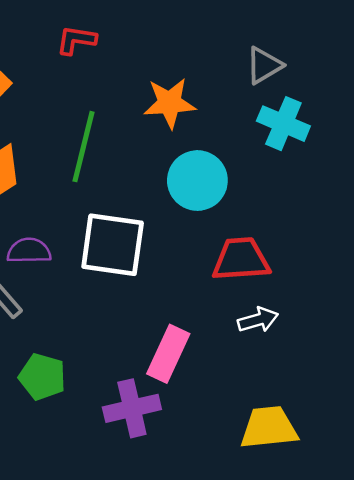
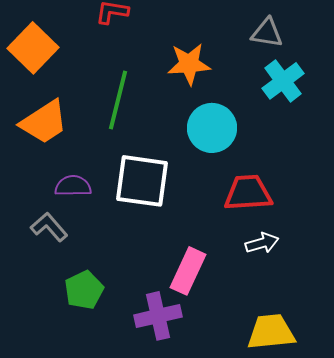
gray triangle: (264, 65) -> (267, 33), turned 40
cyan cross: (283, 124) -> (283, 81), turned 30
green pentagon: (42, 377) -> (84, 290), turned 30

